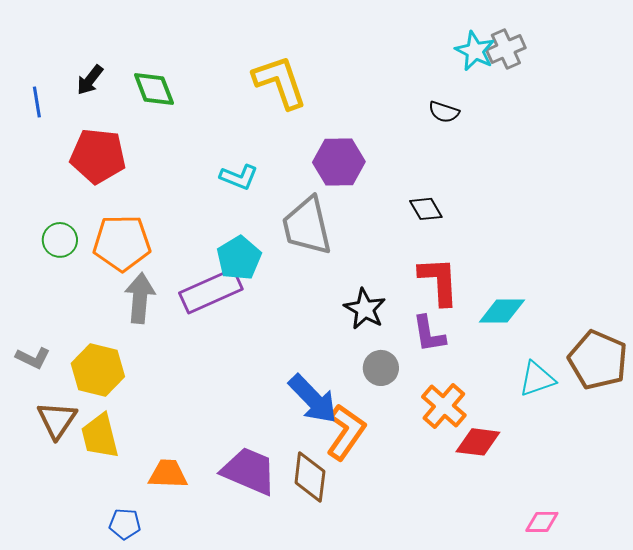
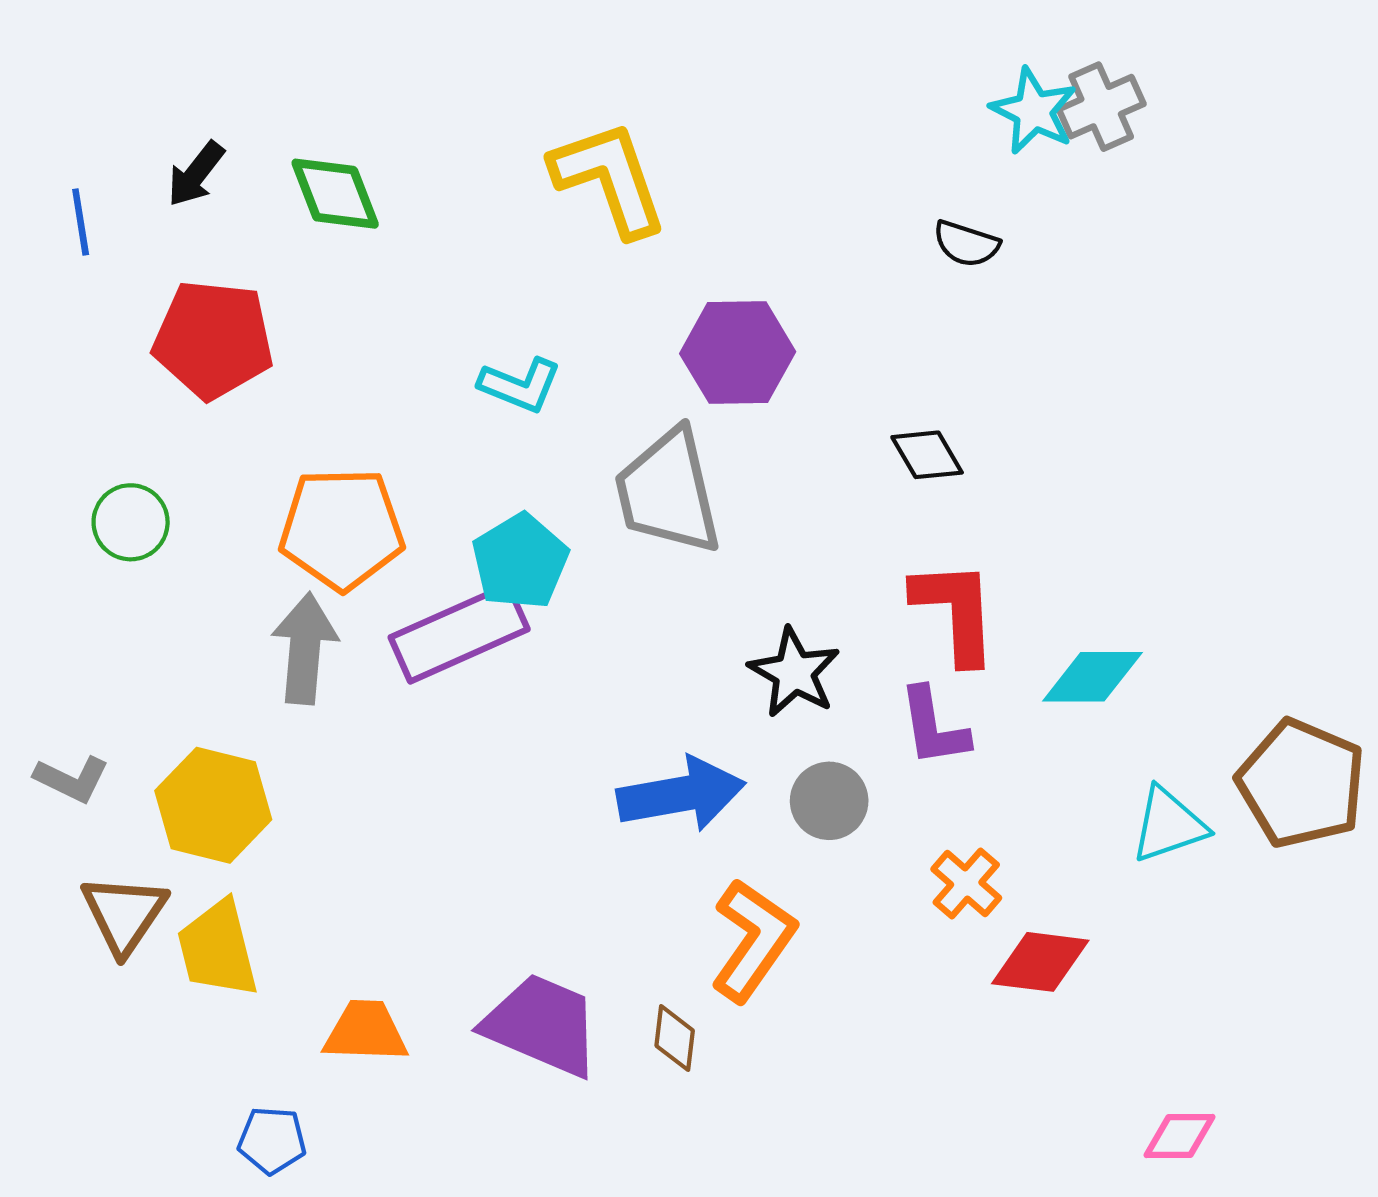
orange pentagon: (122, 243) -> (342, 529), moved
blue arrow: (313, 399) -> (681, 794), moved, turned -56
orange cross: (444, 406) -> (966, 884), size x0.7
brown diamond: (310, 477) -> (675, 1038), size x0.6

